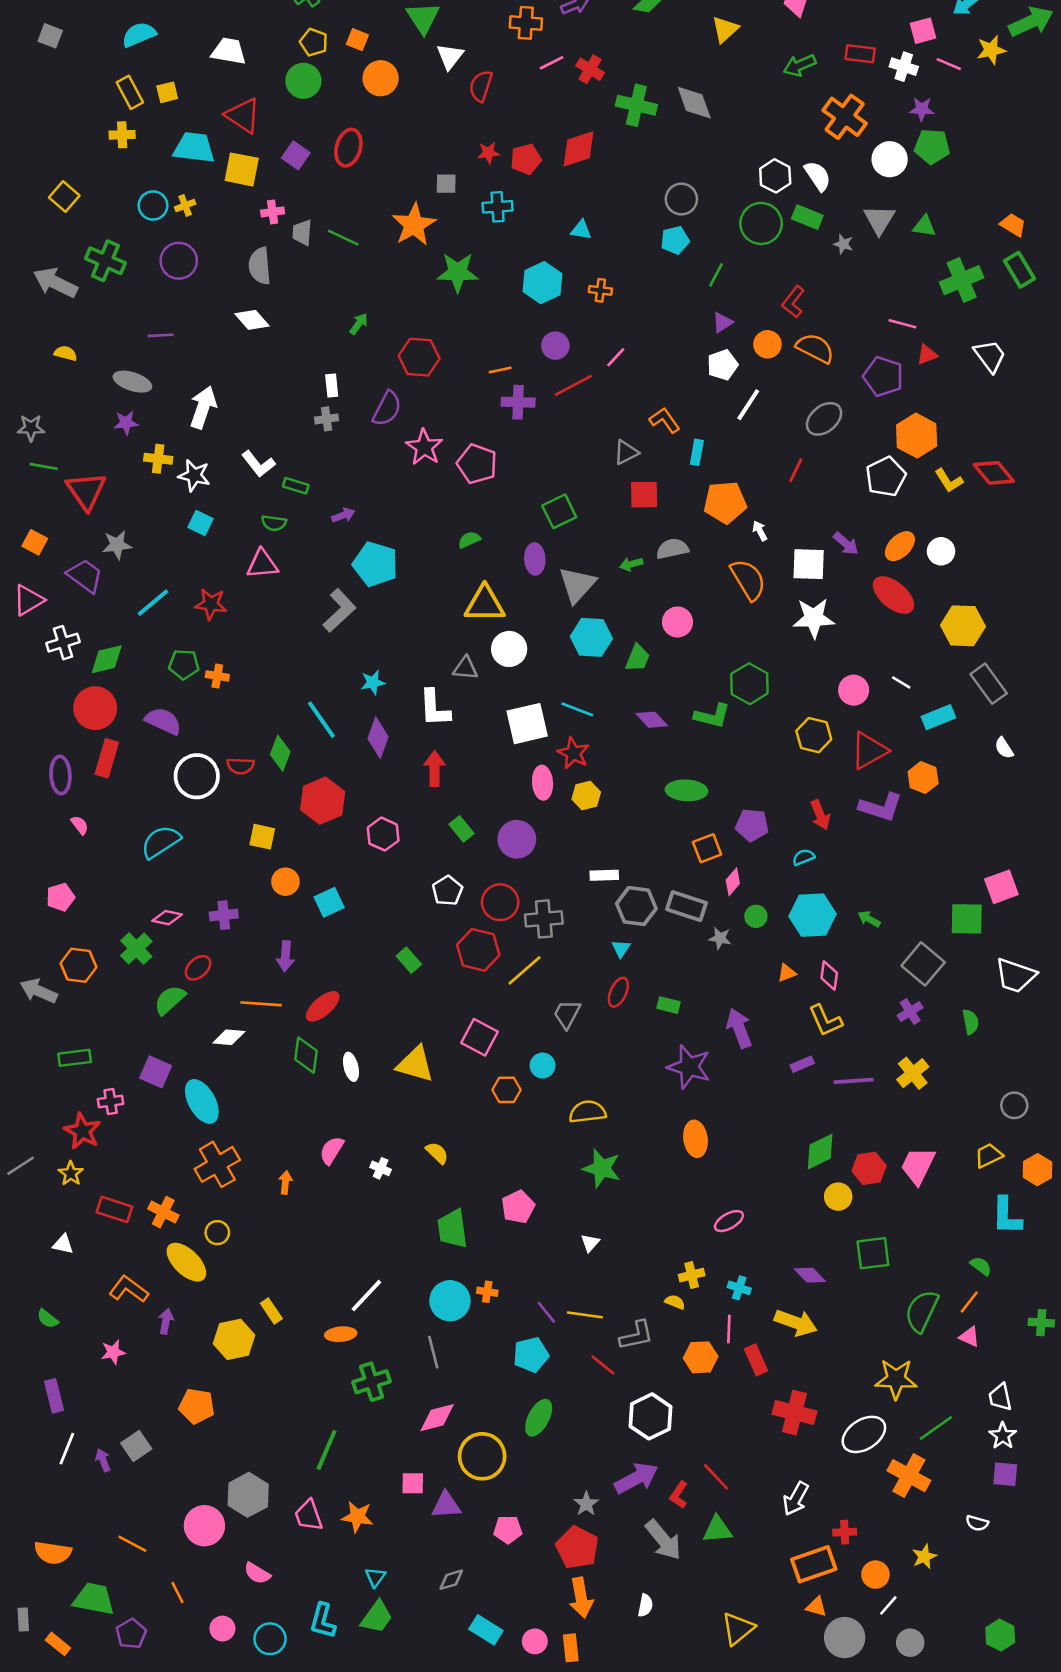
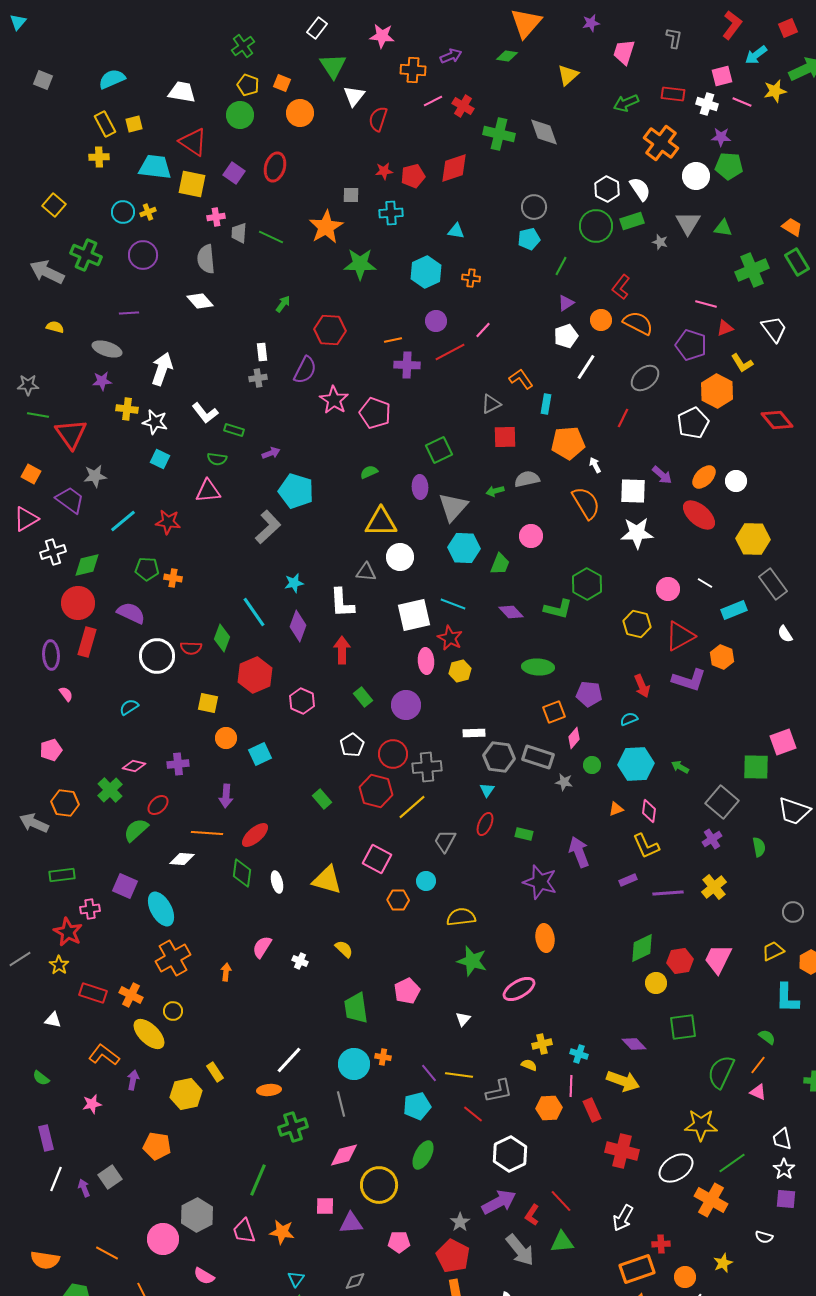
green rectangle: (807, 217) -> (632, 221), turned -40
yellow L-shape: (949, 481) -> (742, 363), moved
cyan semicircle: (161, 842) -> (129, 707), size x0.6
pink ellipse: (729, 1221) -> (519, 989), moved, size x1.4

